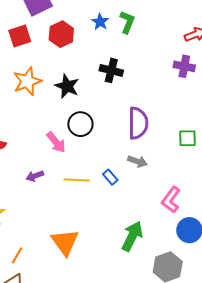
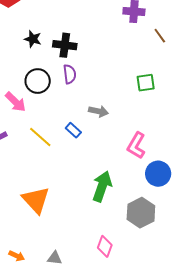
black cross: (111, 70) -> (65, 45), moved
black star: (67, 86) -> (33, 39), moved, size x0.7
purple semicircle: (138, 123) -> (70, 74), moved, size x0.6
yellow line: (77, 180) -> (40, 137), turned 45

